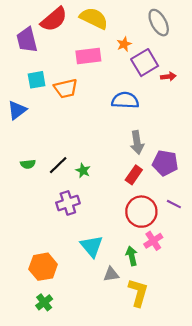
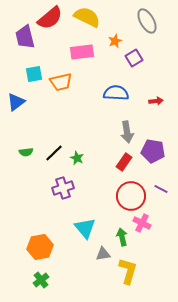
purple square: (145, 63) -> (134, 58), size x0.7
red arrow: (168, 77) -> (156, 101), moved
pink cross: (153, 241) -> (142, 223), turned -30

